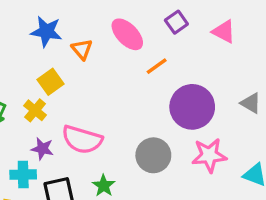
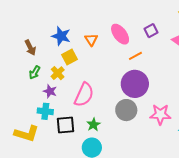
blue star: (46, 31) -> (61, 36), moved
purple circle: (192, 107) -> (135, 84), moved
pink semicircle: (82, 140) -> (84, 95), turned -90
purple star: (42, 149) -> (50, 91), moved

